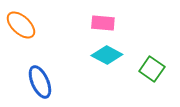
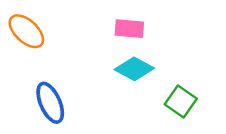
green square: (152, 69) -> (181, 102), moved

